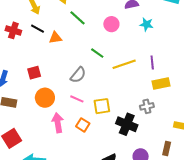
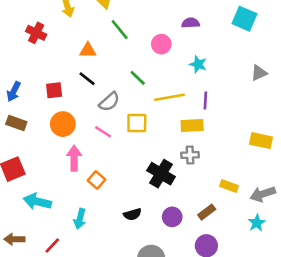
cyan star: (146, 24) -> (198, 64), moved
black line: (37, 29) -> (87, 79), moved
yellow rectangle: (161, 83) -> (192, 126), moved
yellow square: (102, 106) -> (137, 123), moved
orange square: (83, 125) -> (97, 180), moved
brown rectangle: (167, 149) -> (207, 212), turned 32

